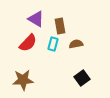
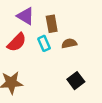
cyan rectangle: (53, 44) -> (44, 43), turned -40

